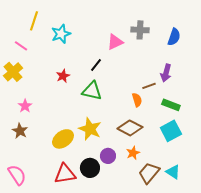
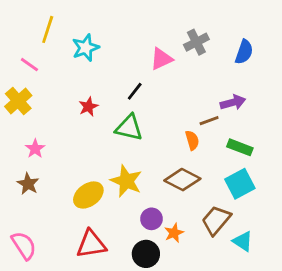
gray cross: (140, 30) -> (196, 42), turned -30
purple arrow: (166, 73) -> (233, 102), turned -120
orange star: (133, 153) -> (174, 233), moved
black circle: (90, 168) -> (146, 254), moved
brown trapezoid: (149, 173) -> (216, 220), moved

